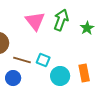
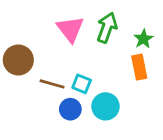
orange rectangle: (84, 73) -> (139, 67), moved
blue circle: (13, 78) -> (70, 109), moved

